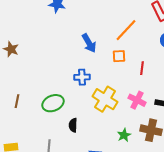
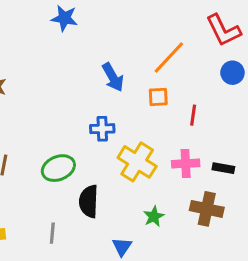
pink cross: (137, 100) -> (186, 164), turned -30
black semicircle: (73, 125) -> (89, 201), size x1.5
green star: (124, 135) -> (154, 216), moved

